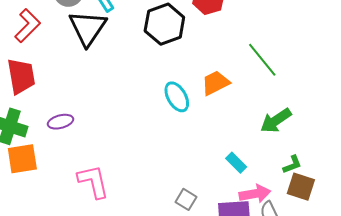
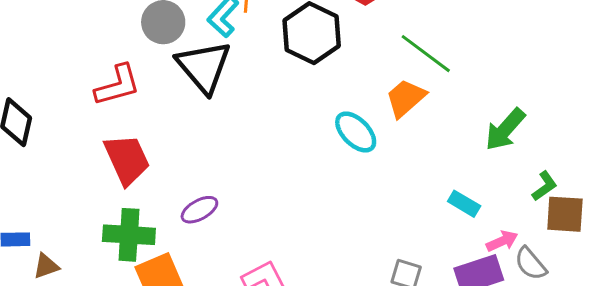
red L-shape: (28, 26) -> (118, 85), turned 44
green line: (262, 60) -> (426, 54), moved
pink arrow: (255, 194) -> (502, 241), size x0.7

